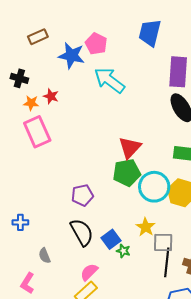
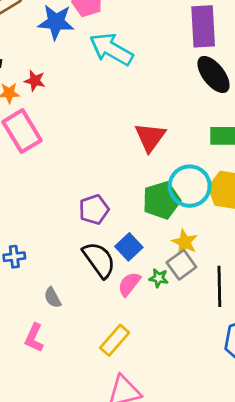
green pentagon: (127, 173) -> (162, 200), moved
blue square: (111, 239) -> (129, 247), moved
gray square: (163, 242) -> (181, 265), moved, turned -30
pink semicircle: (89, 272) -> (129, 284), moved

